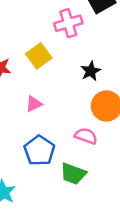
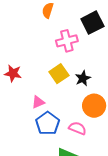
yellow square: (39, 56) -> (59, 74), moved
blue pentagon: (39, 151) -> (48, 123), moved

